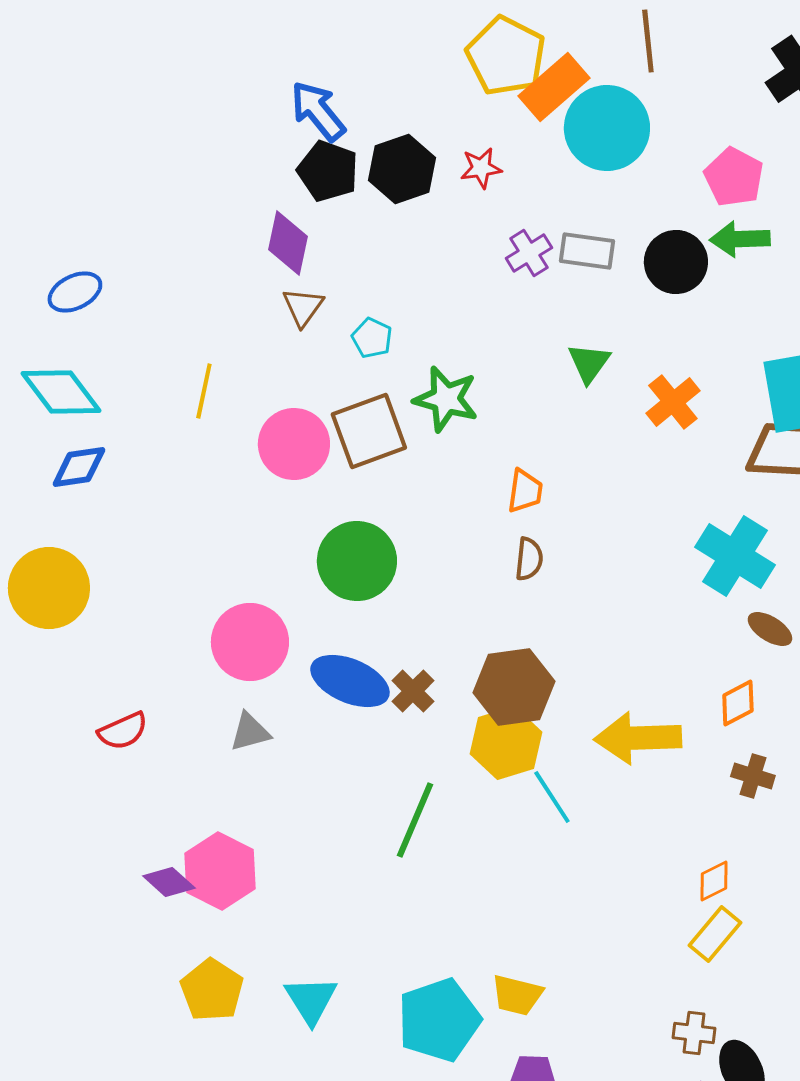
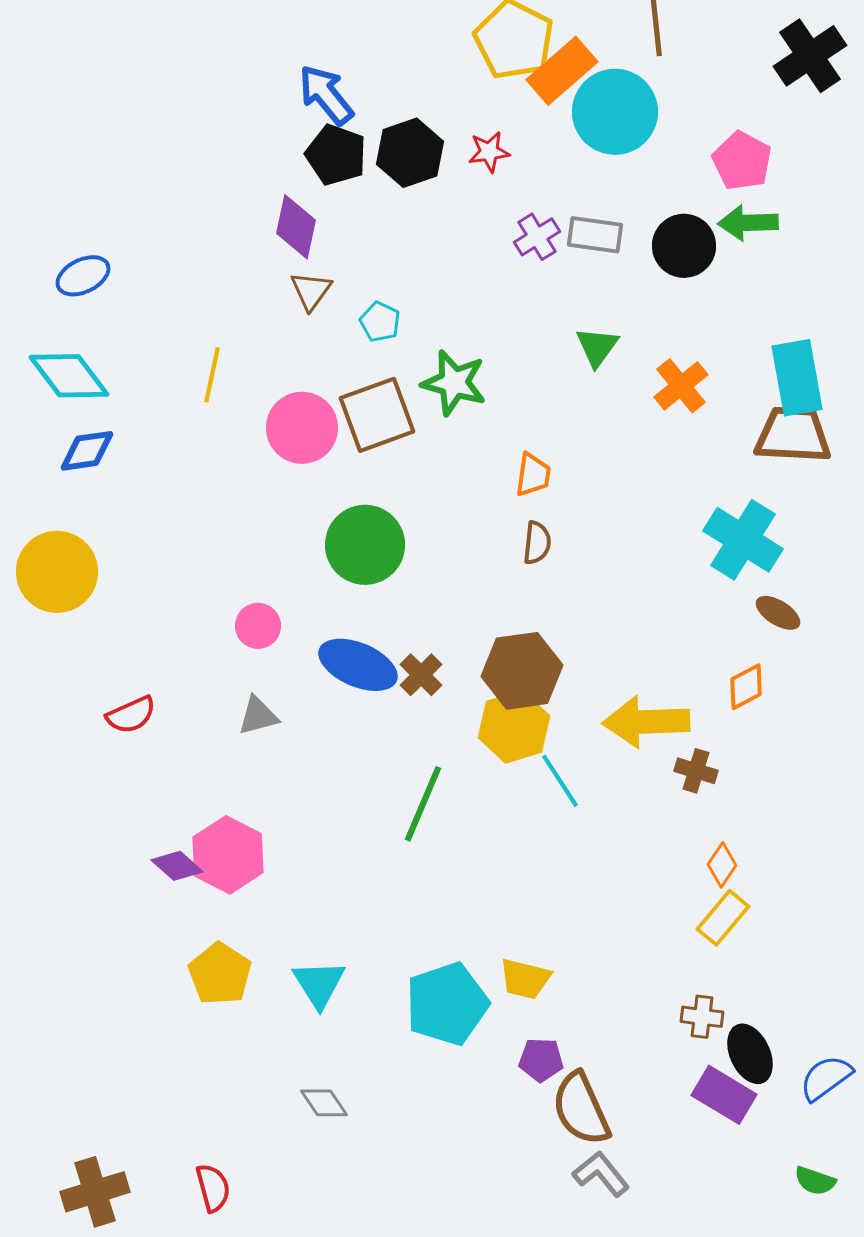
pink circle: (250, 642) -> (258, 626), size x0.6
brown cross: (753, 776) -> (696, 771), moved
orange diamond: (714, 881) -> (722, 865), turned -30

